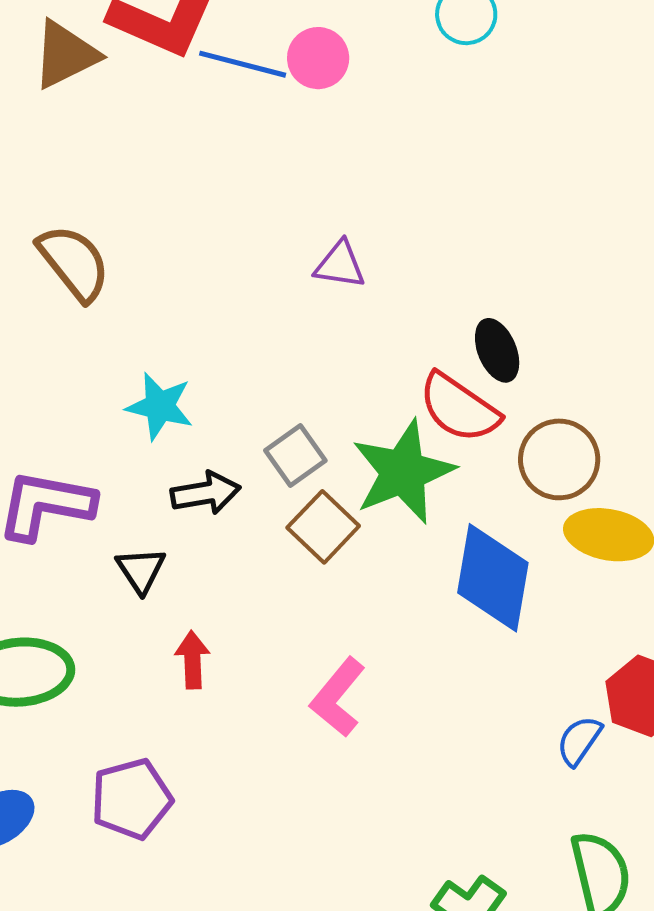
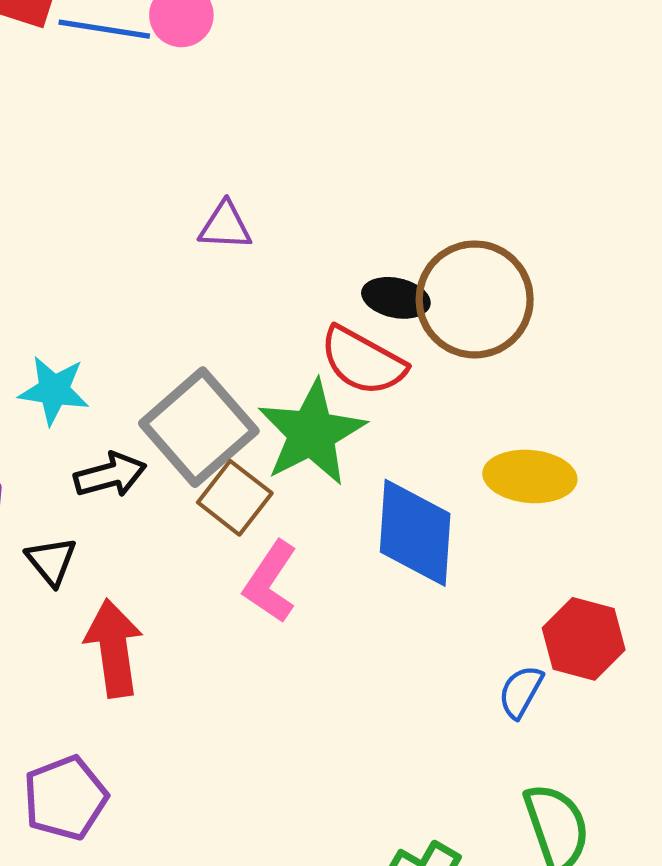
black ellipse: (497, 350) -> (396, 298), turned -50
gray square: (295, 456) -> (199, 427), size x1.8
brown circle: (559, 459) -> (475, 299), moved, size x1.4
red arrow: (192, 660) -> (114, 648), size x1.6
pink L-shape: (338, 697) -> (270, 582), moved

